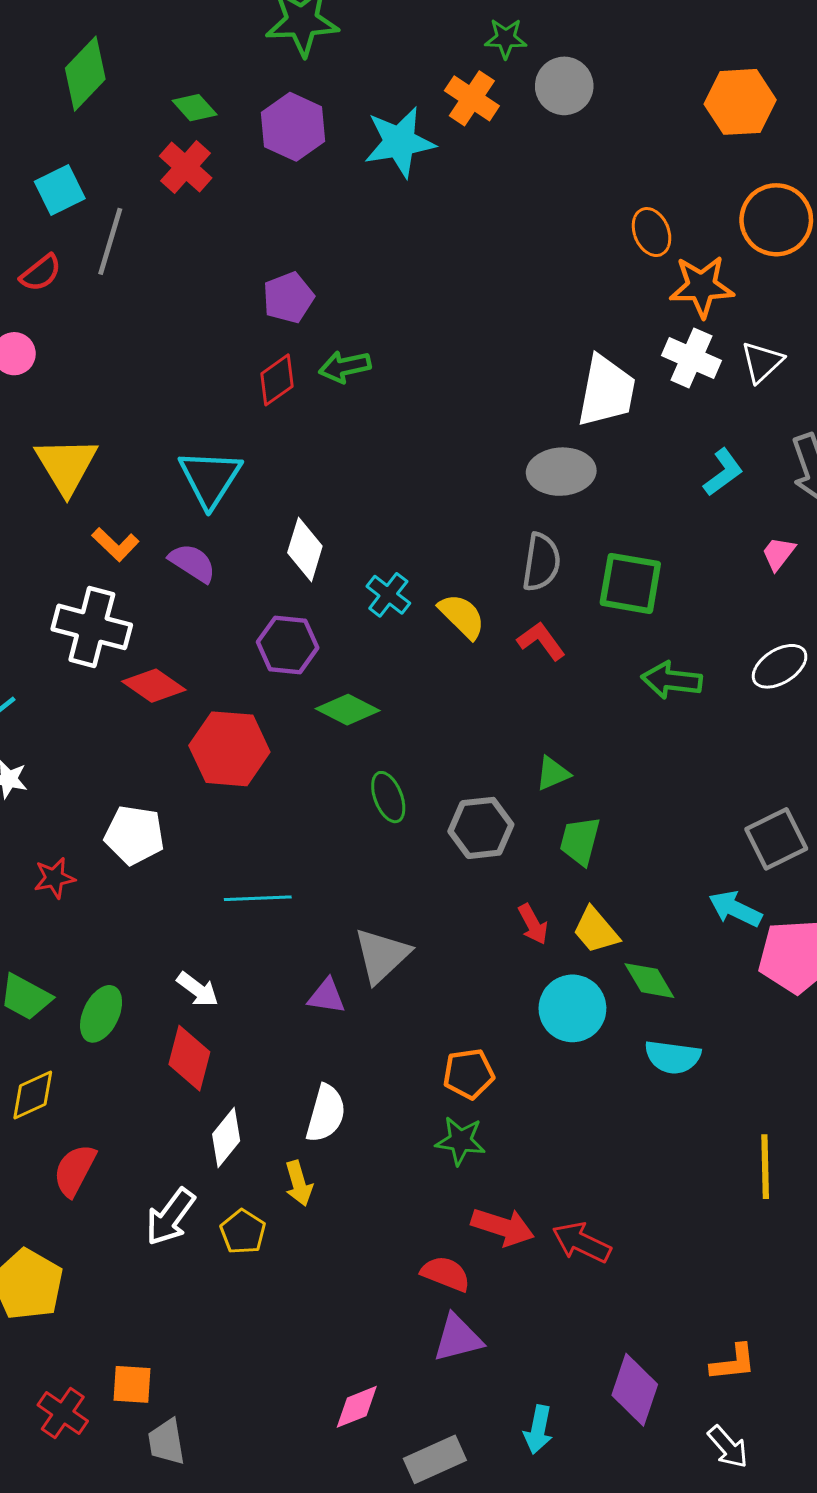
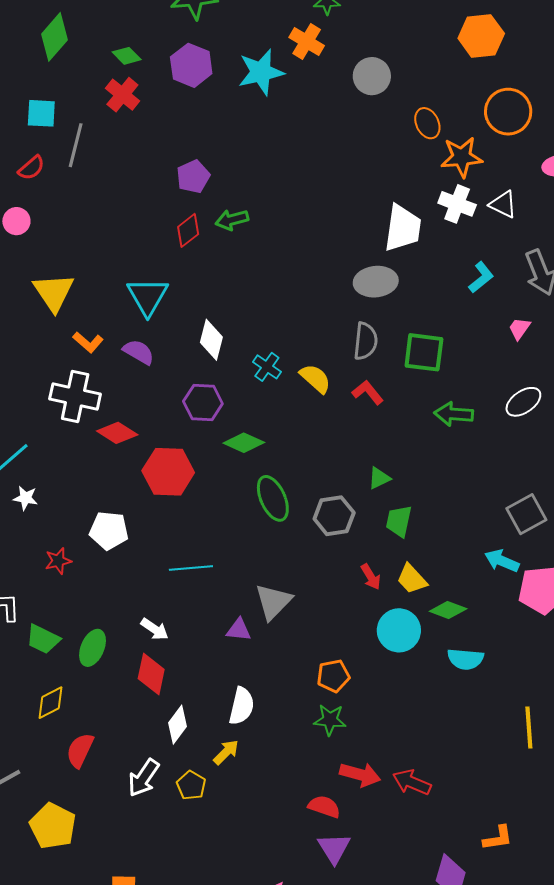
gray circle: (564, 86) -> (372, 76), moved
cyan square: (60, 190) -> (41, 113), turned 32
white triangle: (762, 362) -> (503, 204), turned -48
green ellipse: (388, 797) -> (273, 498), size x1.4
green diamond: (649, 981) -> (448, 610), turned -36
yellow arrow: (299, 1183) -> (226, 752), turned -116
purple triangle: (458, 1338) -> (334, 848), turned -45
orange L-shape: (733, 1363) -> (498, 838), moved

